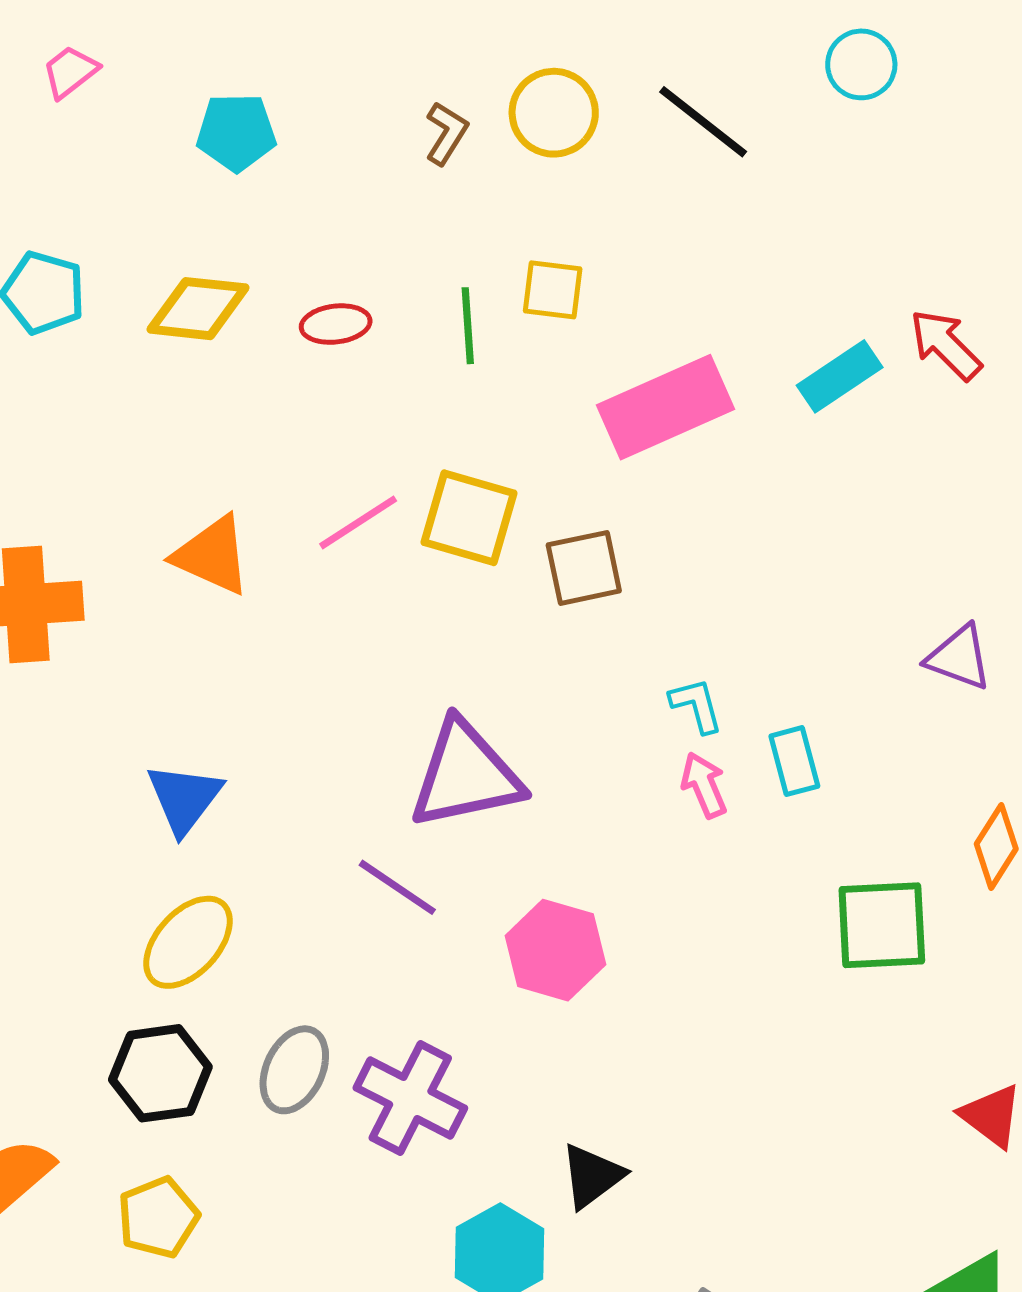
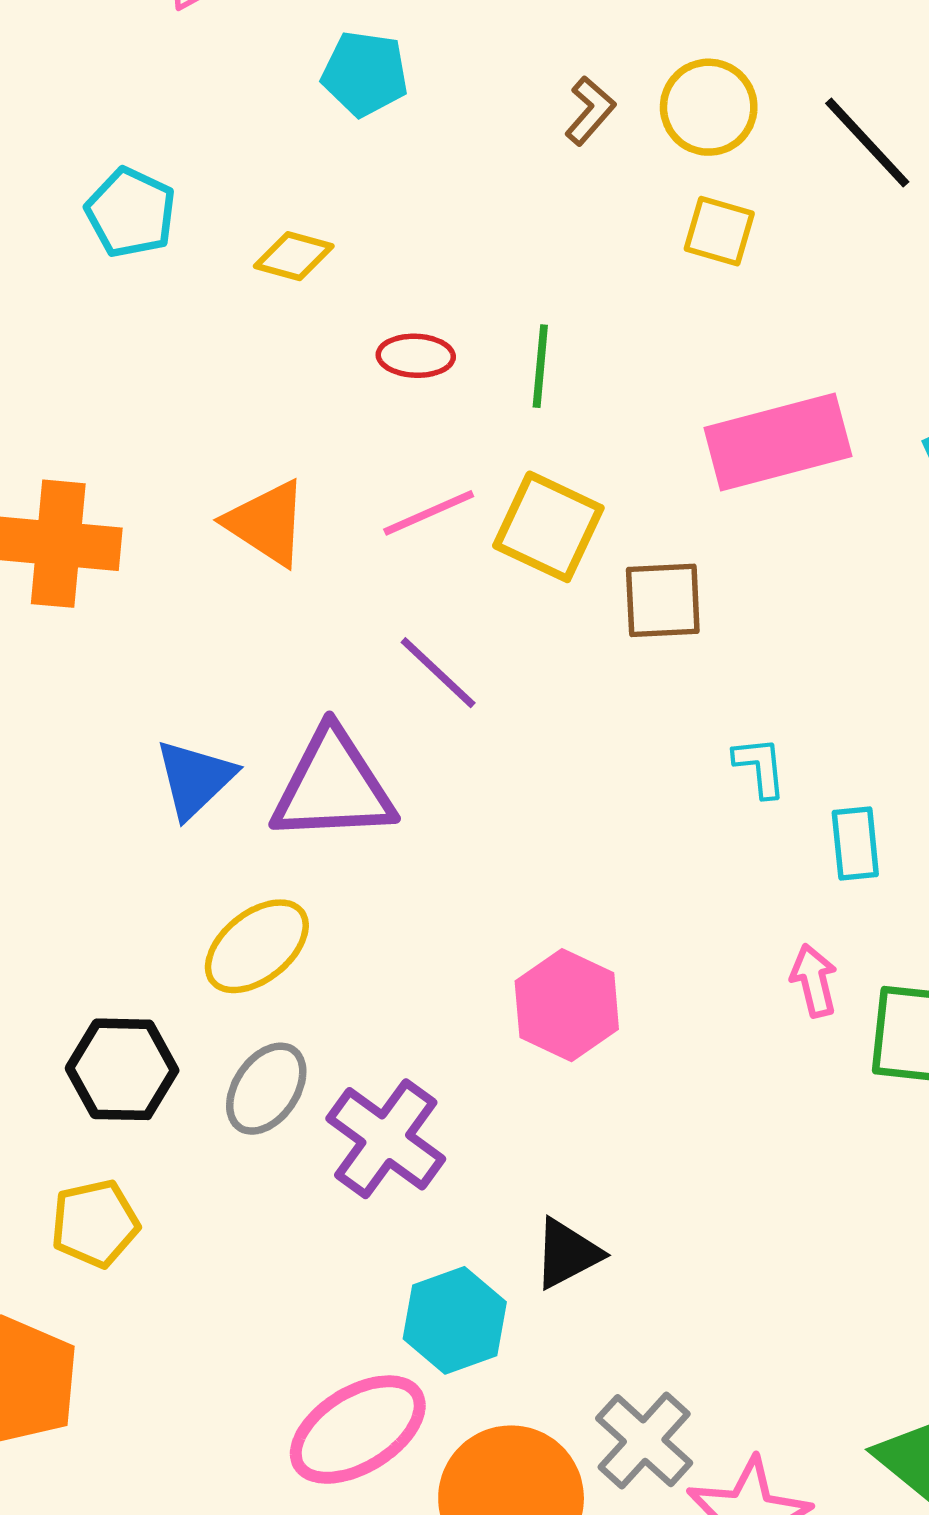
yellow square: (553, 290) -> (719, 231), moved
yellow diamond: (198, 309) -> (294, 256), size x0.7
red ellipse: (336, 324) -> (416, 356), moved
green line: (468, 326) -> (540, 366), moved
purple triangle: (466, 775) -> (333, 786), moved
pink arrow: (704, 785) -> (814, 981), moved
purple line: (397, 887) -> (438, 673), moved
yellow ellipse: (188, 942) -> (257, 946), moved

